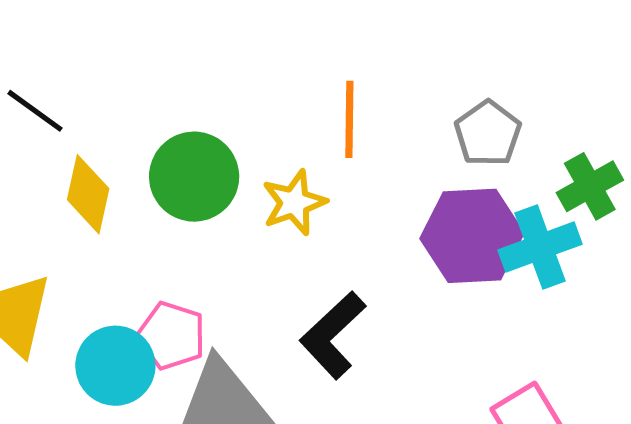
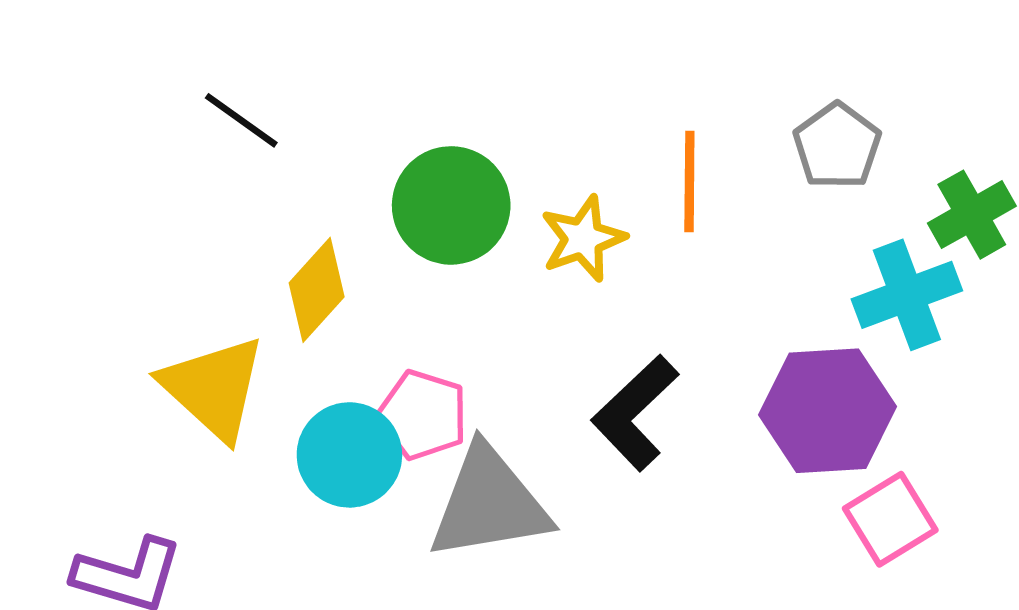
orange line: (349, 119) -> (689, 181), moved
yellow diamond: (88, 194) -> (317, 290), moved, turned 30
purple hexagon: (472, 236) -> (828, 411), moved

